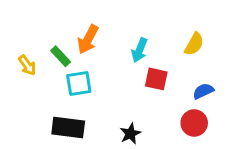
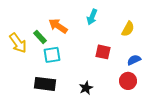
orange arrow: (88, 39) -> (58, 26), turned 96
cyan arrow: (140, 50) -> (92, 17), moved
yellow arrow: (27, 65) -> (18, 43), size x1.5

